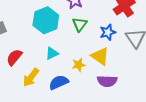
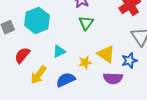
cyan hexagon: (46, 20) -> (37, 20), moved
blue star: (108, 32) -> (129, 61), moved

